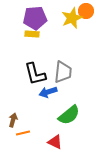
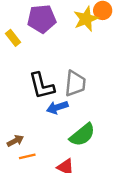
yellow rectangle: (32, 34) -> (13, 38), moved, turned 48
brown arrow: (13, 120) -> (15, 141), turned 48

